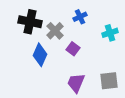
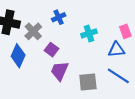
purple trapezoid: (76, 83) -> (60, 71), moved

